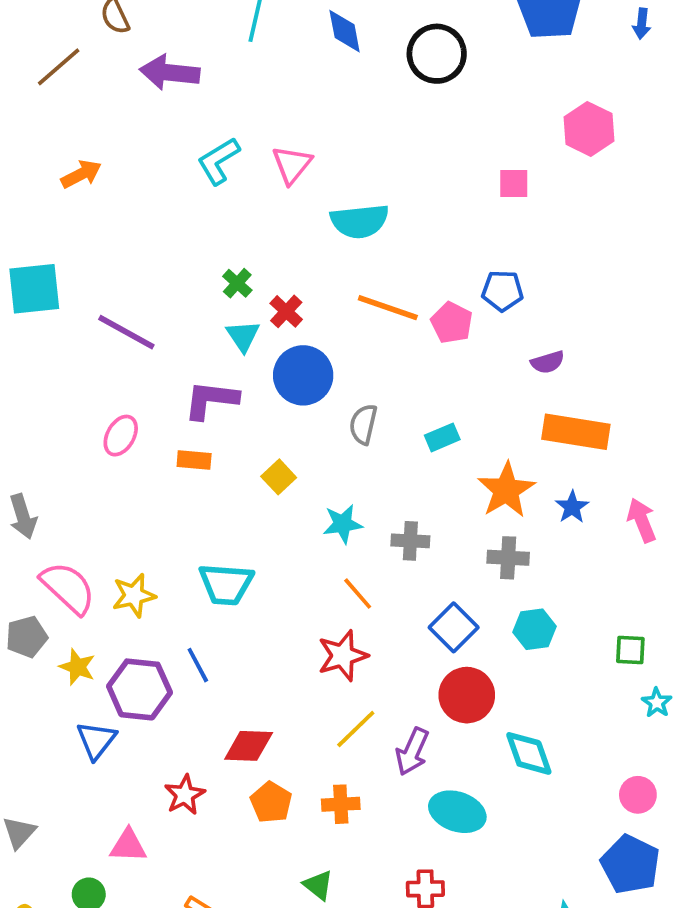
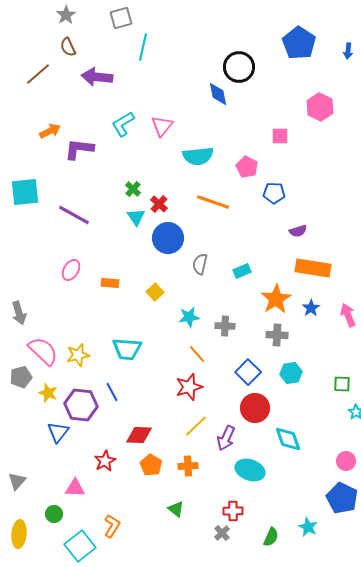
blue diamond: (345, 31) -> (218, 94), moved
pink pentagon: (452, 323) -> (247, 167), moved
purple L-shape: (211, 400) -> (79, 149), moved

